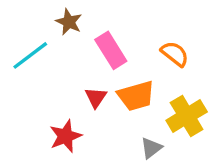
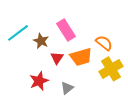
brown star: (69, 22) -> (41, 41), moved
orange semicircle: (175, 54) -> (104, 43), moved
gray triangle: (151, 148) -> (67, 88), moved

